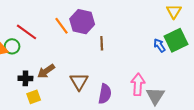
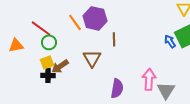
green circle: (12, 46) -> (49, 42), moved
black cross: (25, 78) -> (48, 75), moved
brown triangle: (79, 81) -> (92, 58), moved
yellow square: (34, 97) -> (47, 62), moved

